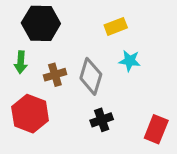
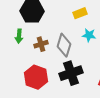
red hexagon: (30, 114) -> (36, 77), moved
black cross: (102, 120) -> (71, 73), size x1.6

